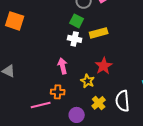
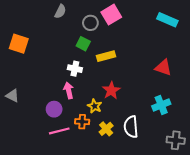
white cross: (75, 39) -> (75, 69), moved
orange cross: (58, 92) -> (82, 122), moved
pink line: (41, 105) -> (59, 131), moved
purple circle: (77, 115) -> (54, 109), moved

